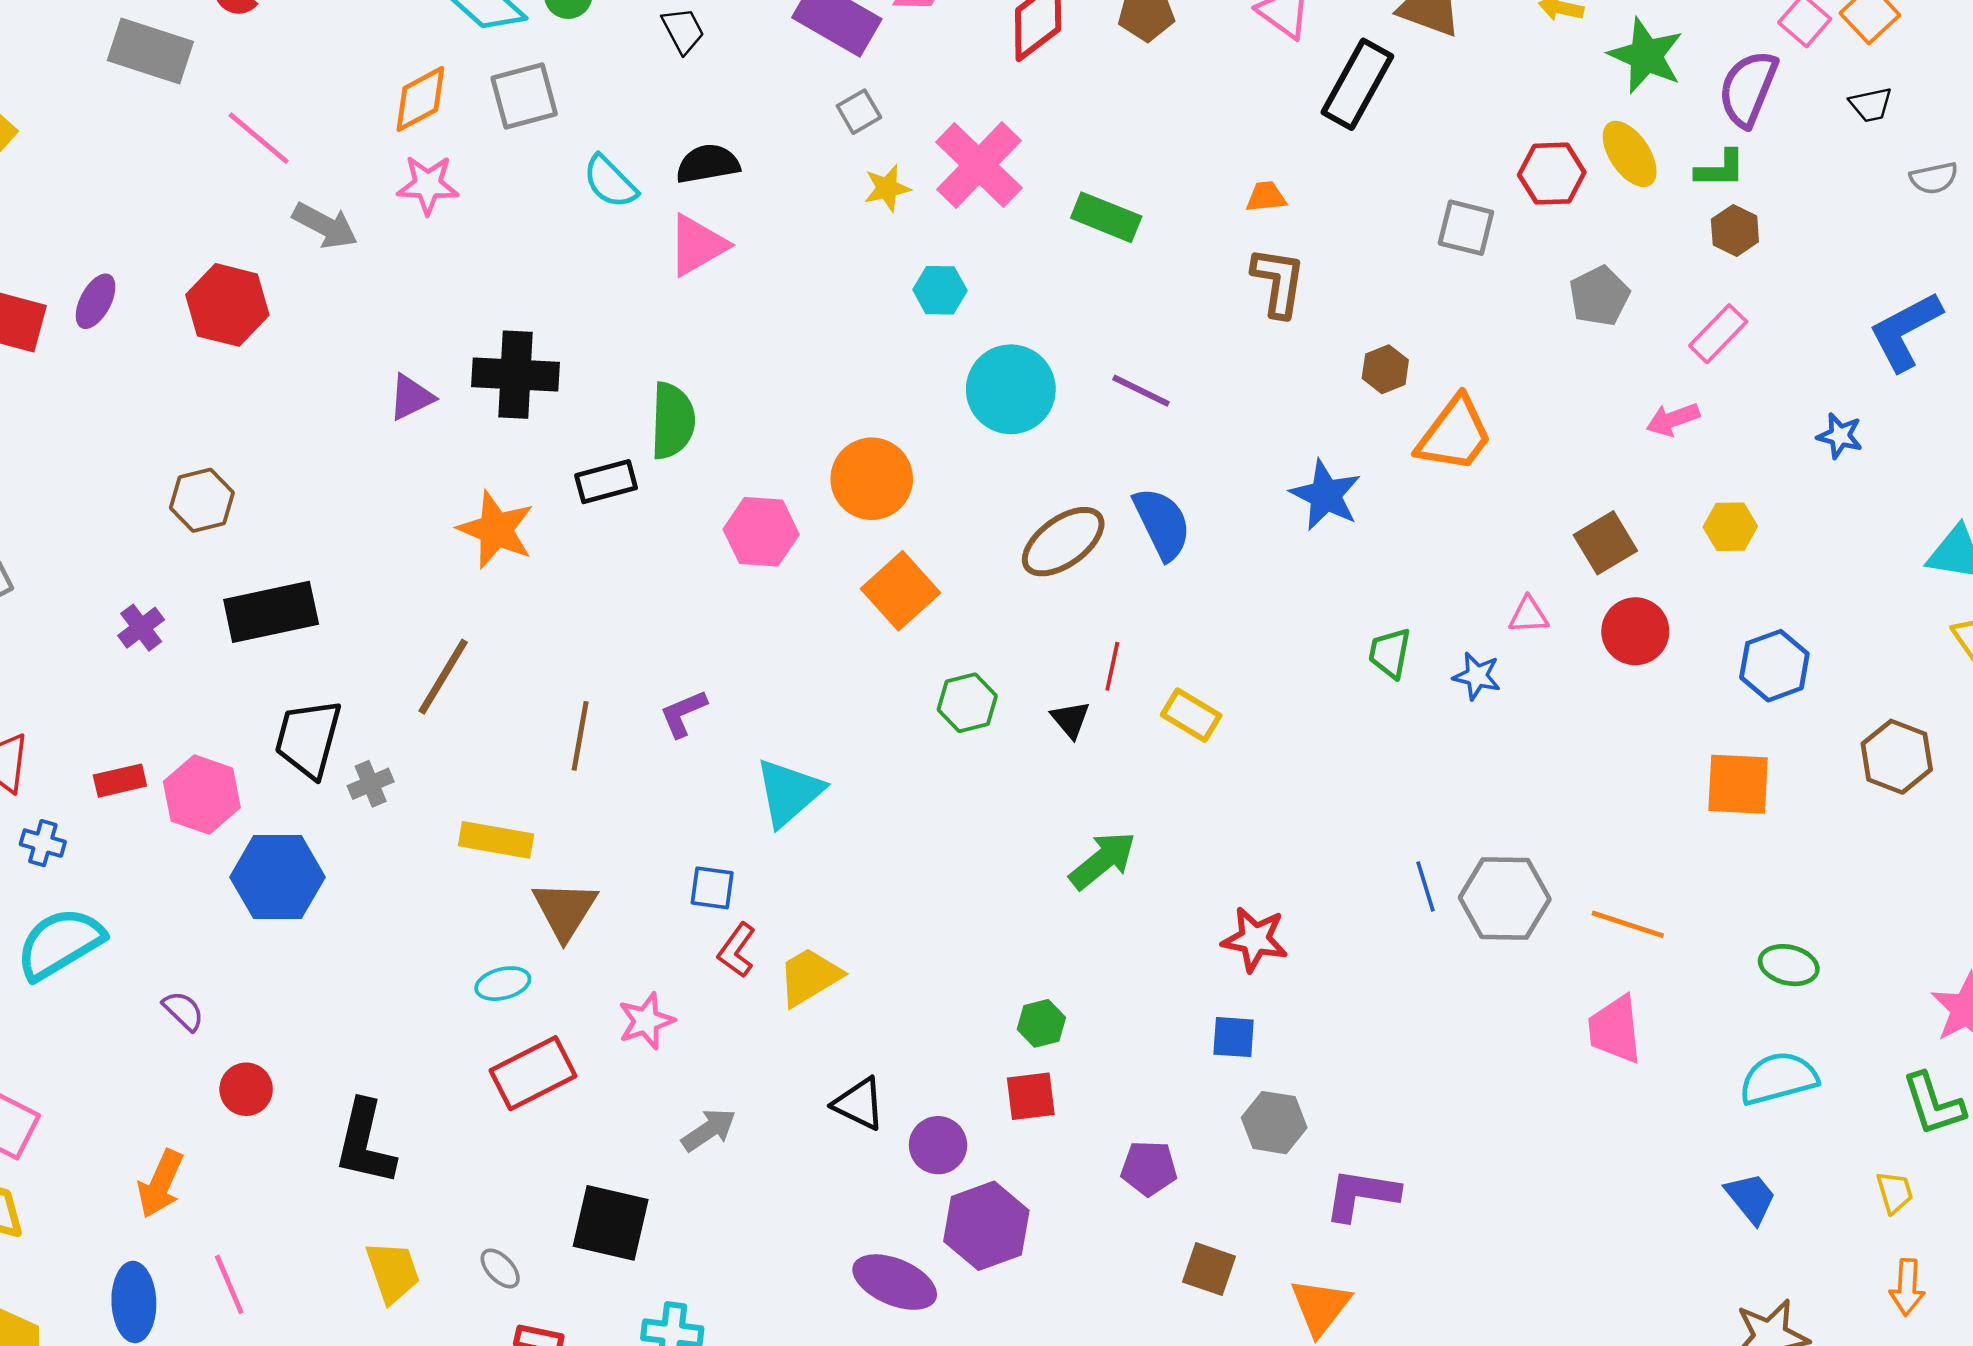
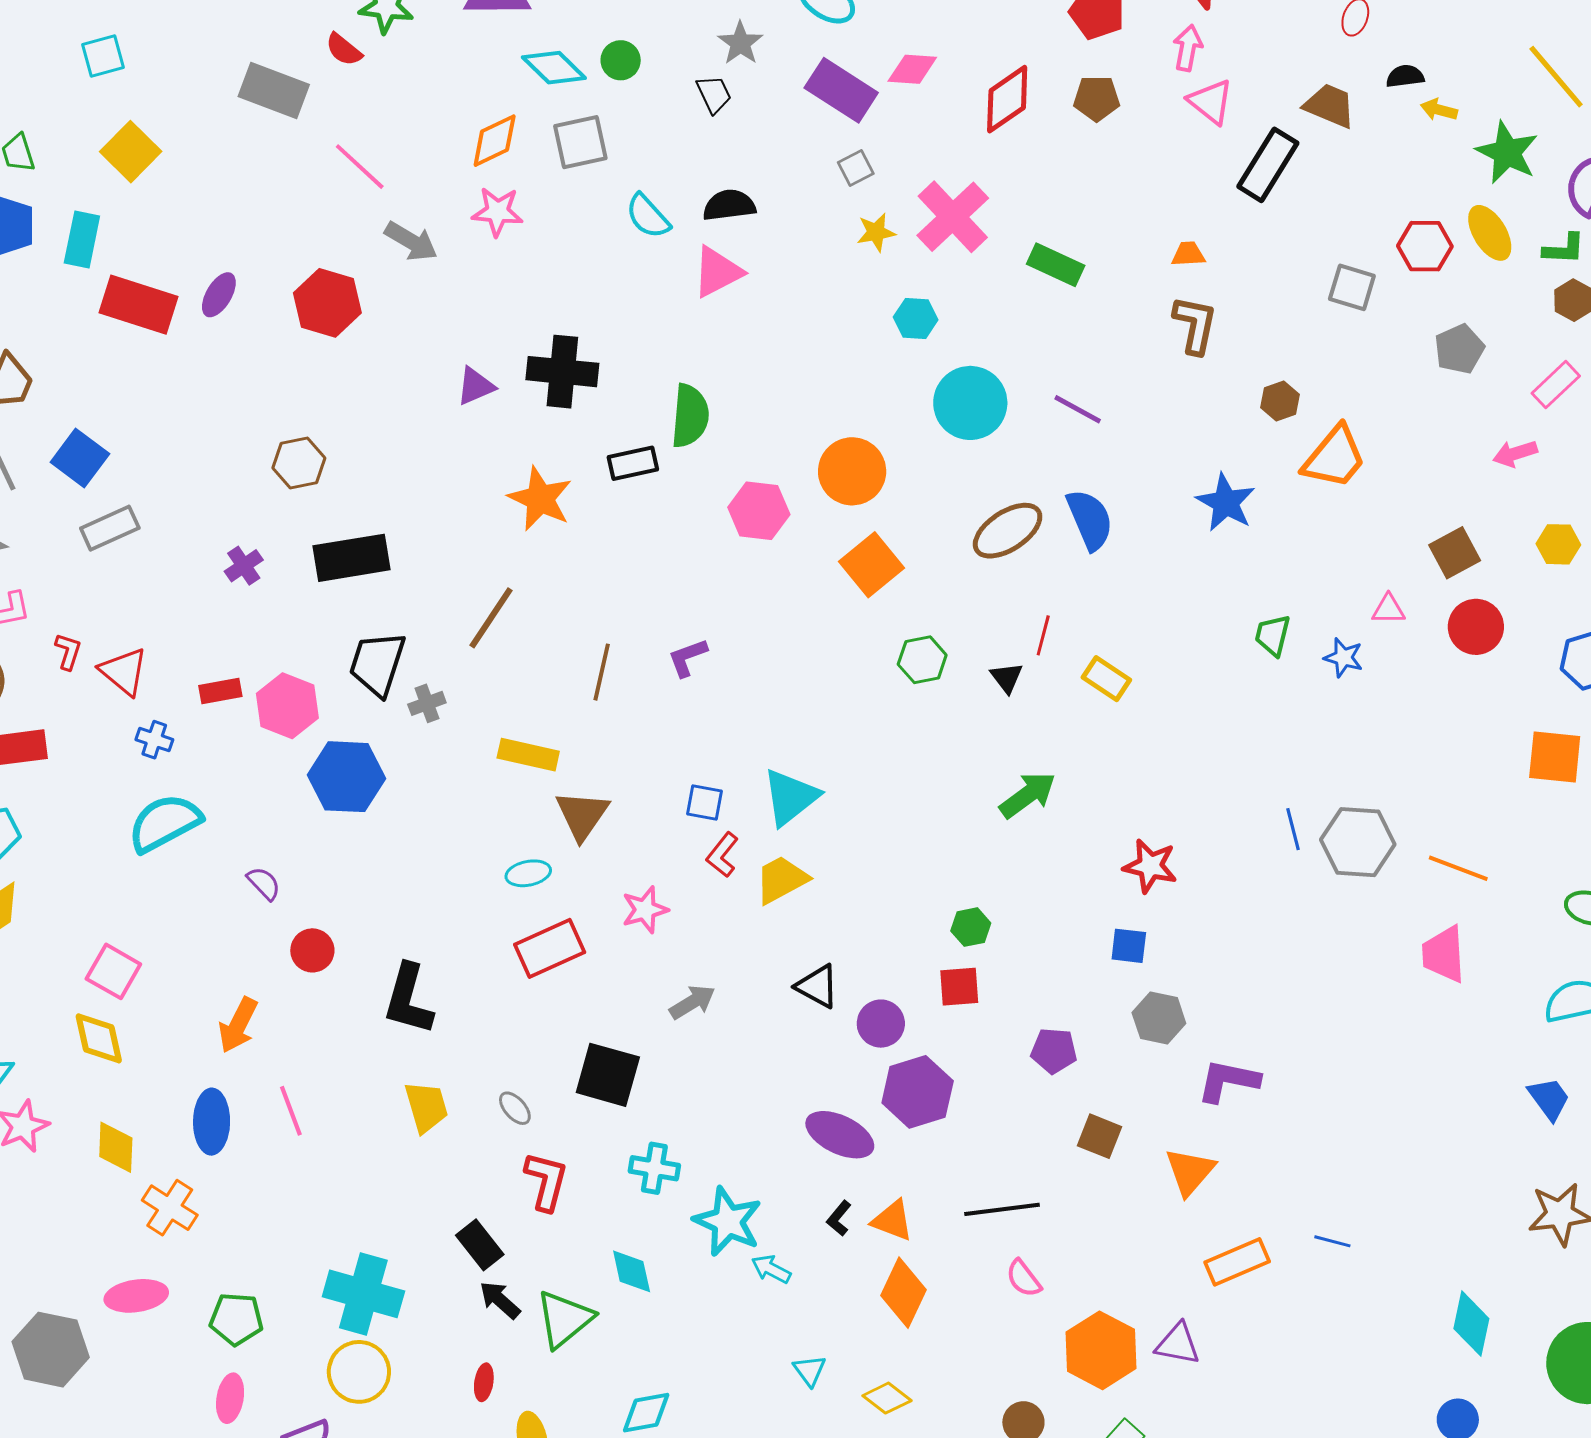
cyan triangle: (789, 792) -> (790, 797), moved

